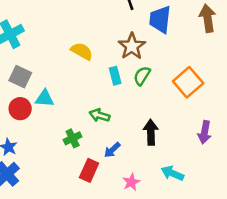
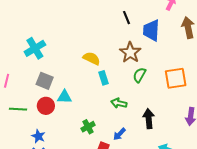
cyan rectangle: (115, 76) -> (104, 78), moved
orange square: (188, 82) -> (176, 78), turned 35
green arrow: (100, 115) -> (119, 103), moved

